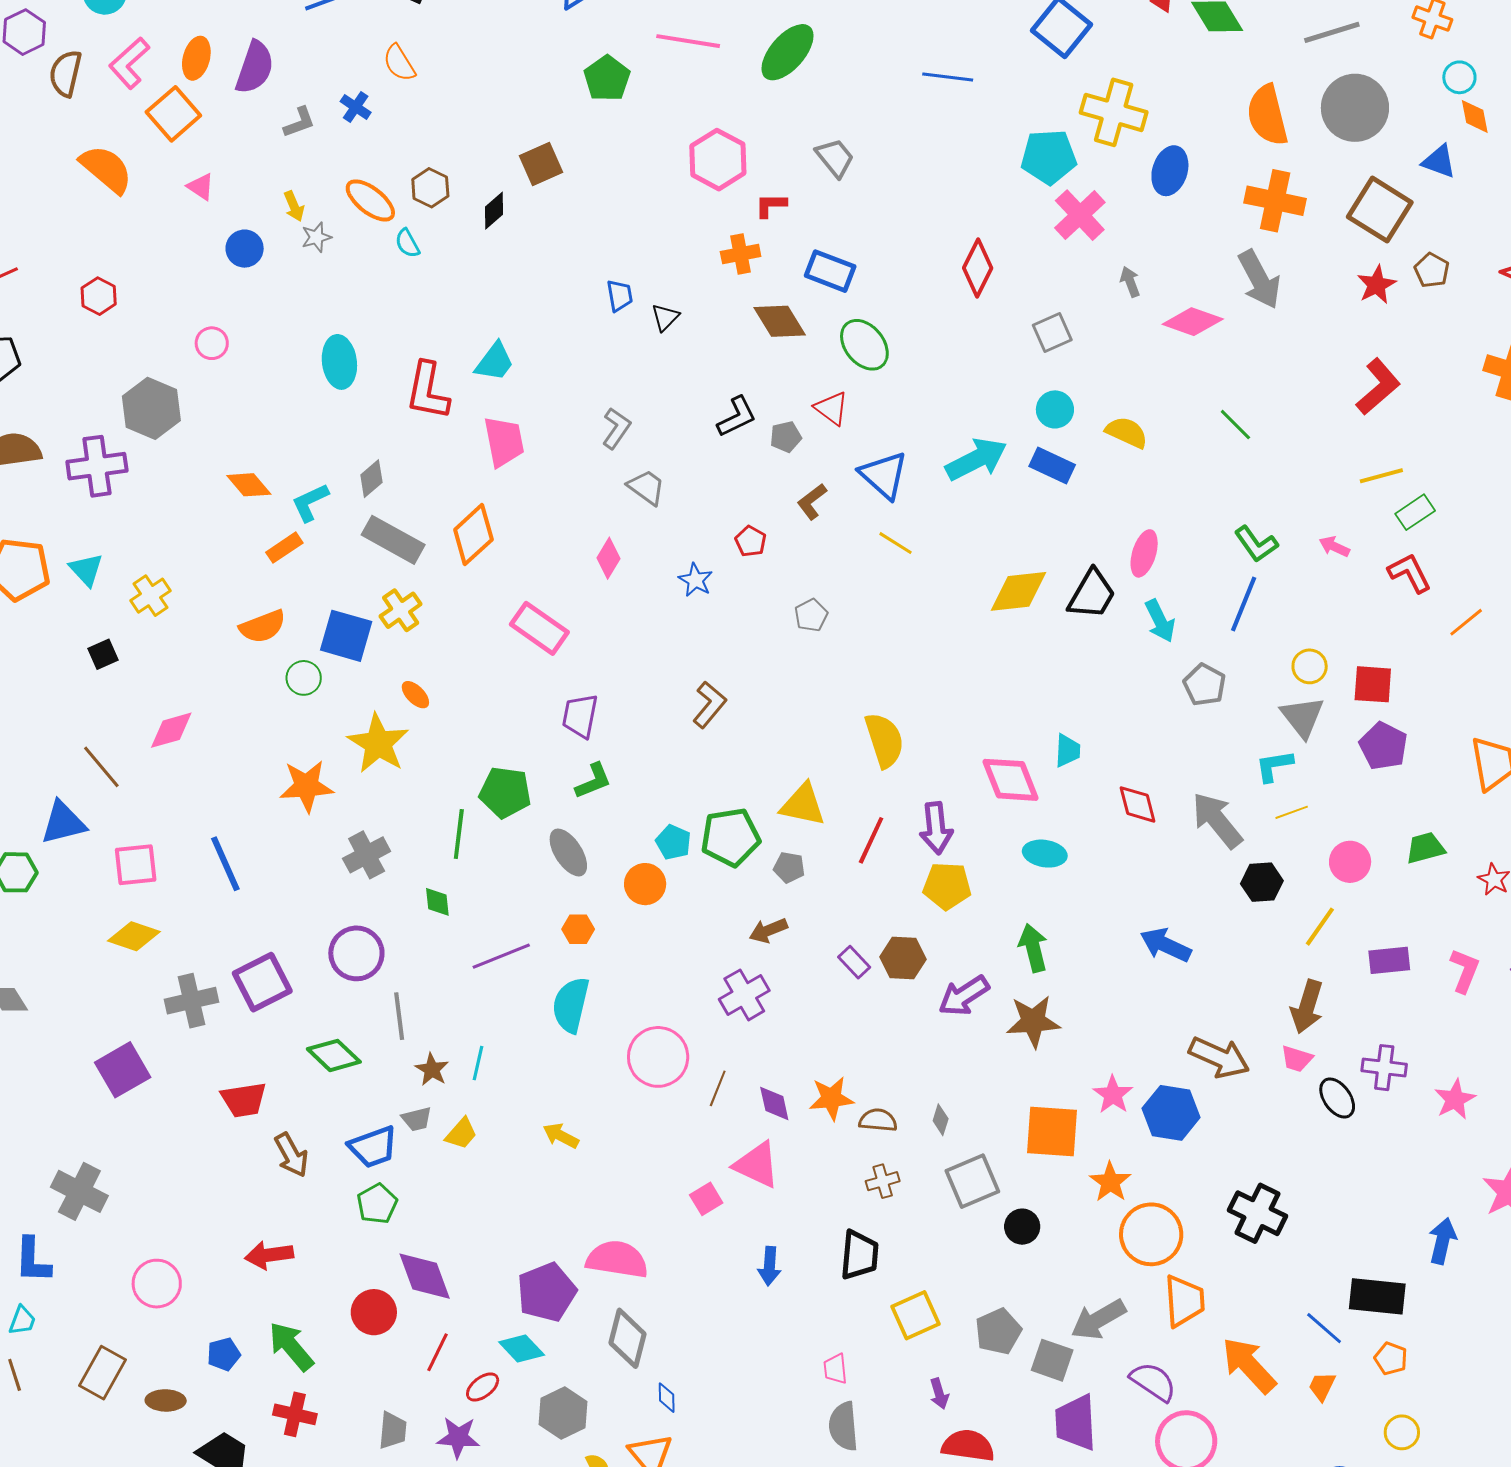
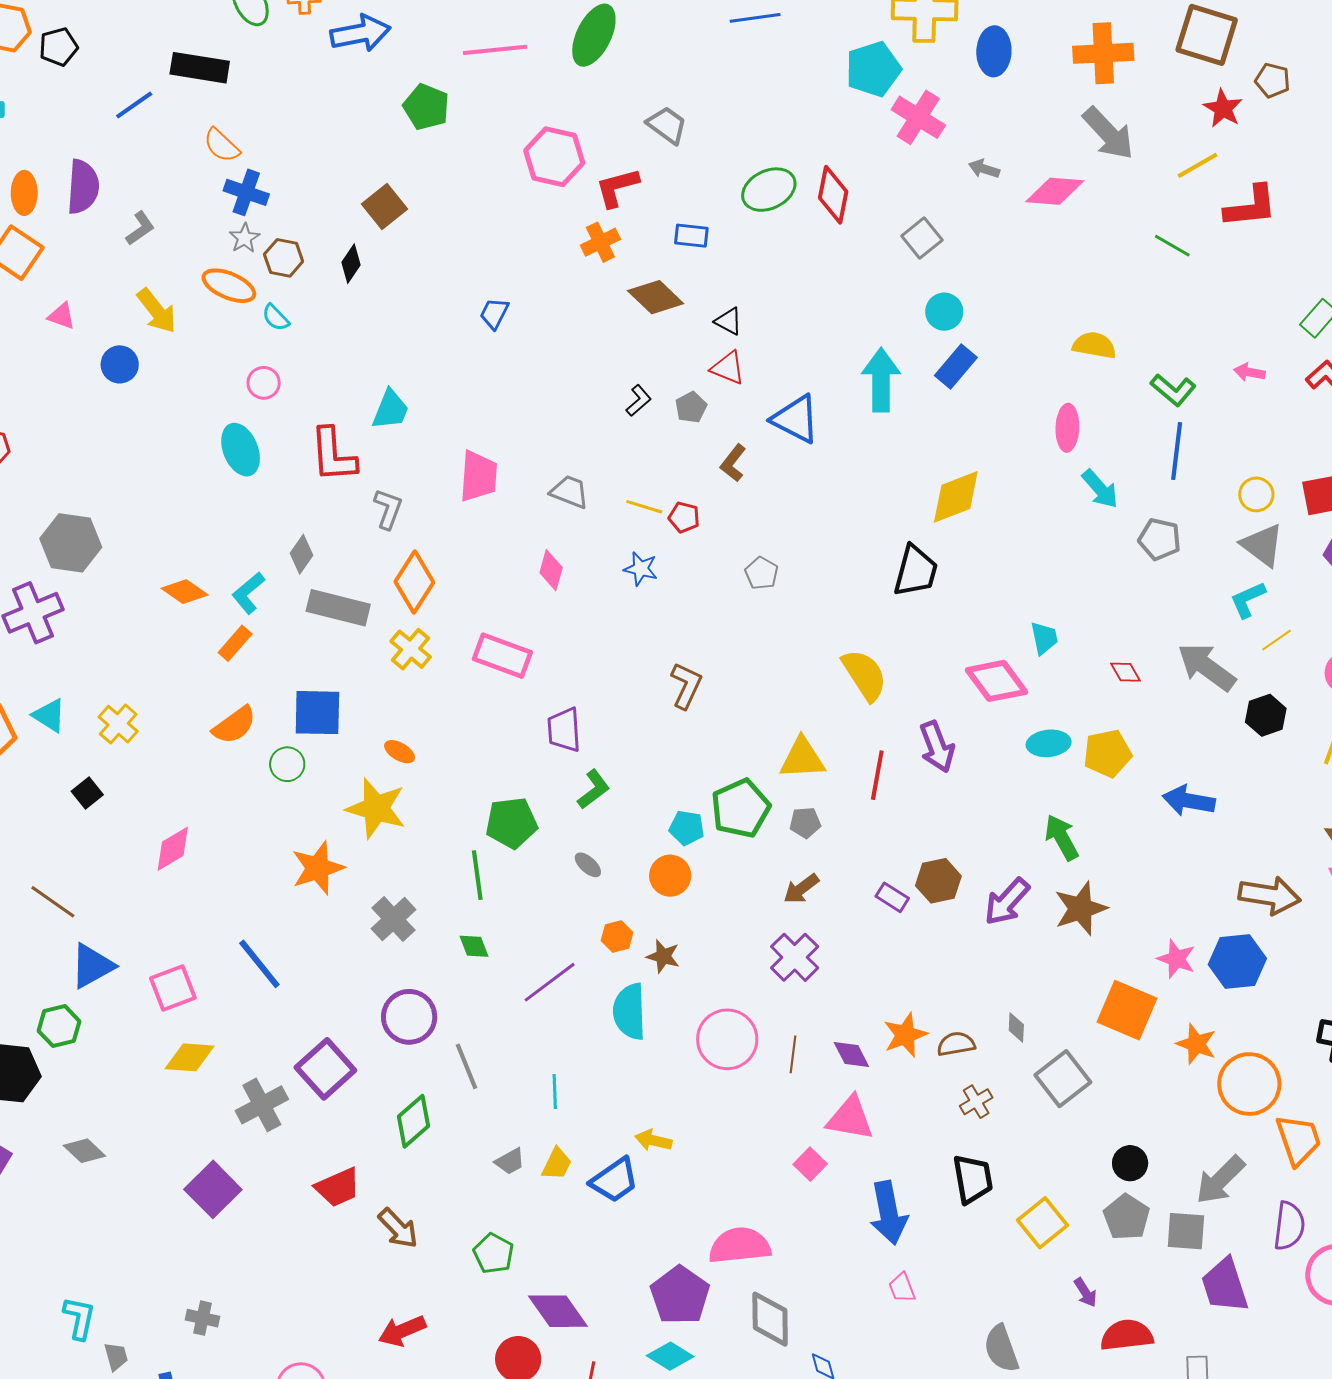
blue cross: (356, 107) -> (246, 192), moved, size x1.4
red L-shape: (771, 205) -> (617, 187), size x1.4
yellow arrow: (294, 206) -> (157, 311), size x1.6
gray star: (316, 237) -> (245, 238), moved
blue rectangle: (830, 271) -> (691, 236), size x0.7
gray arrow: (1130, 282) -> (984, 169), turned -36
blue trapezoid: (620, 296) -> (494, 313), turned -128
black triangle: (665, 317) -> (729, 321), moved, turned -32
pink circle: (212, 343) -> (264, 383), moved
green ellipse: (864, 345) -> (769, 190), moved, turned -62
red L-shape: (1378, 387) -> (1251, 206), turned 50
black L-shape: (737, 417) -> (639, 400), size x0.7
green line: (1235, 425) -> (1172, 246), moved
gray L-shape: (616, 428) -> (388, 509), moved
yellow semicircle: (1127, 432) -> (1094, 345), moved
pink trapezoid: (504, 442) -> (478, 476), moved, turned 30
cyan arrow: (976, 459) -> (881, 380), turned -48
blue rectangle: (1052, 466) -> (956, 367), turned -60
yellow line: (1381, 476) -> (1198, 165), moved
yellow line: (895, 543) -> (644, 507), moved
black trapezoid: (1092, 594) -> (916, 571), moved
yellow cross: (401, 610) -> (411, 649), moved
brown line: (101, 767) -> (53, 902), moved
red diamond: (1137, 804) -> (1126, 672), size x0.7
gray ellipse: (568, 852) -> (588, 865), size x0.6
yellow pentagon: (947, 886) -> (1108, 753), moved
green diamond: (334, 1055) -> (413, 1121), turned -70
brown star: (432, 1069) -> (663, 956), moved
orange square: (1052, 1131) -> (1127, 1010), turned 34
blue trapezoid: (373, 1147) -> (615, 1180), moved
gray cross: (79, 1191) -> (203, 1318), size x0.6
black circle: (1022, 1227) -> (1130, 1163), moved
blue arrow: (769, 1266) -> (889, 1213), size x1.6
pink trapezoid: (835, 1369) -> (902, 1288), moved
purple semicircle: (1153, 1382) -> (1289, 1226), turned 78

